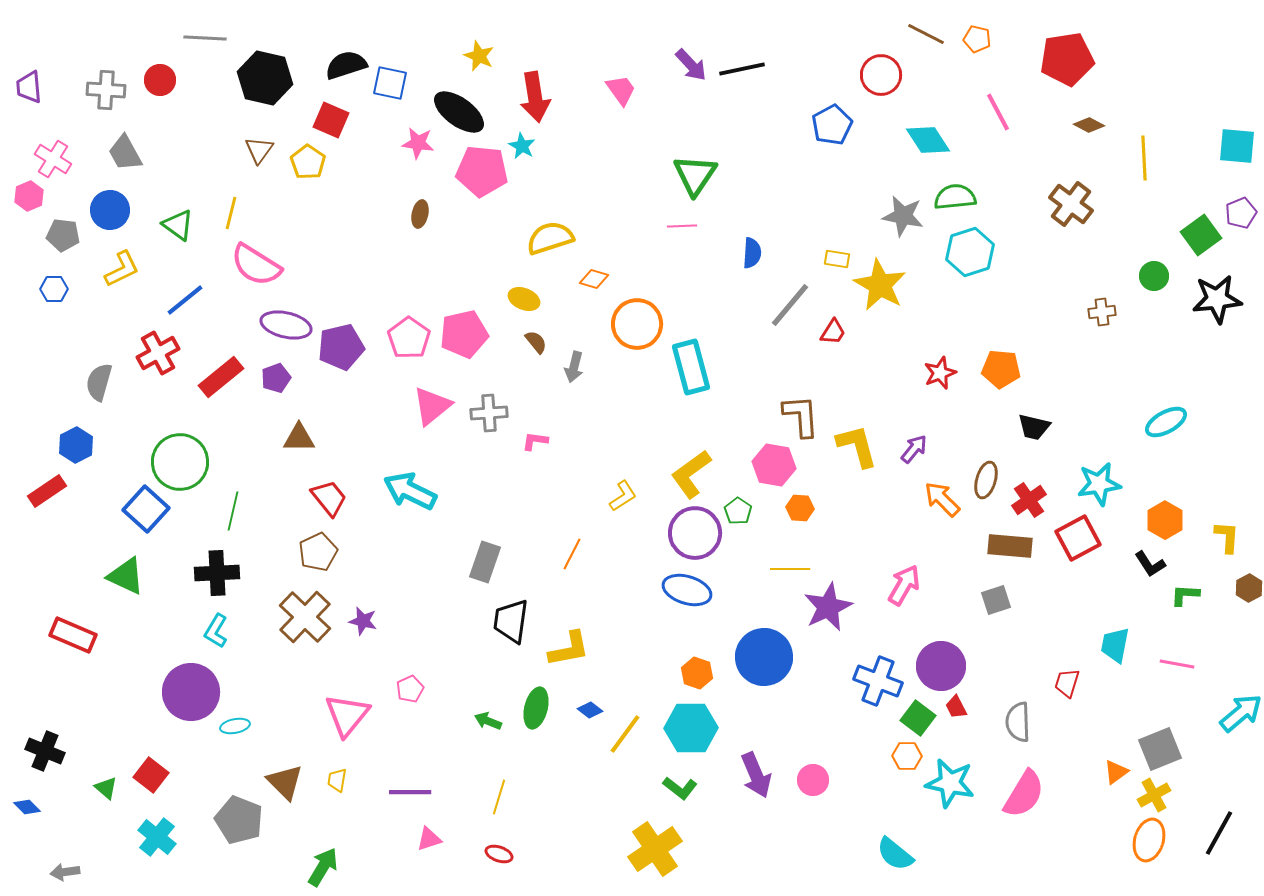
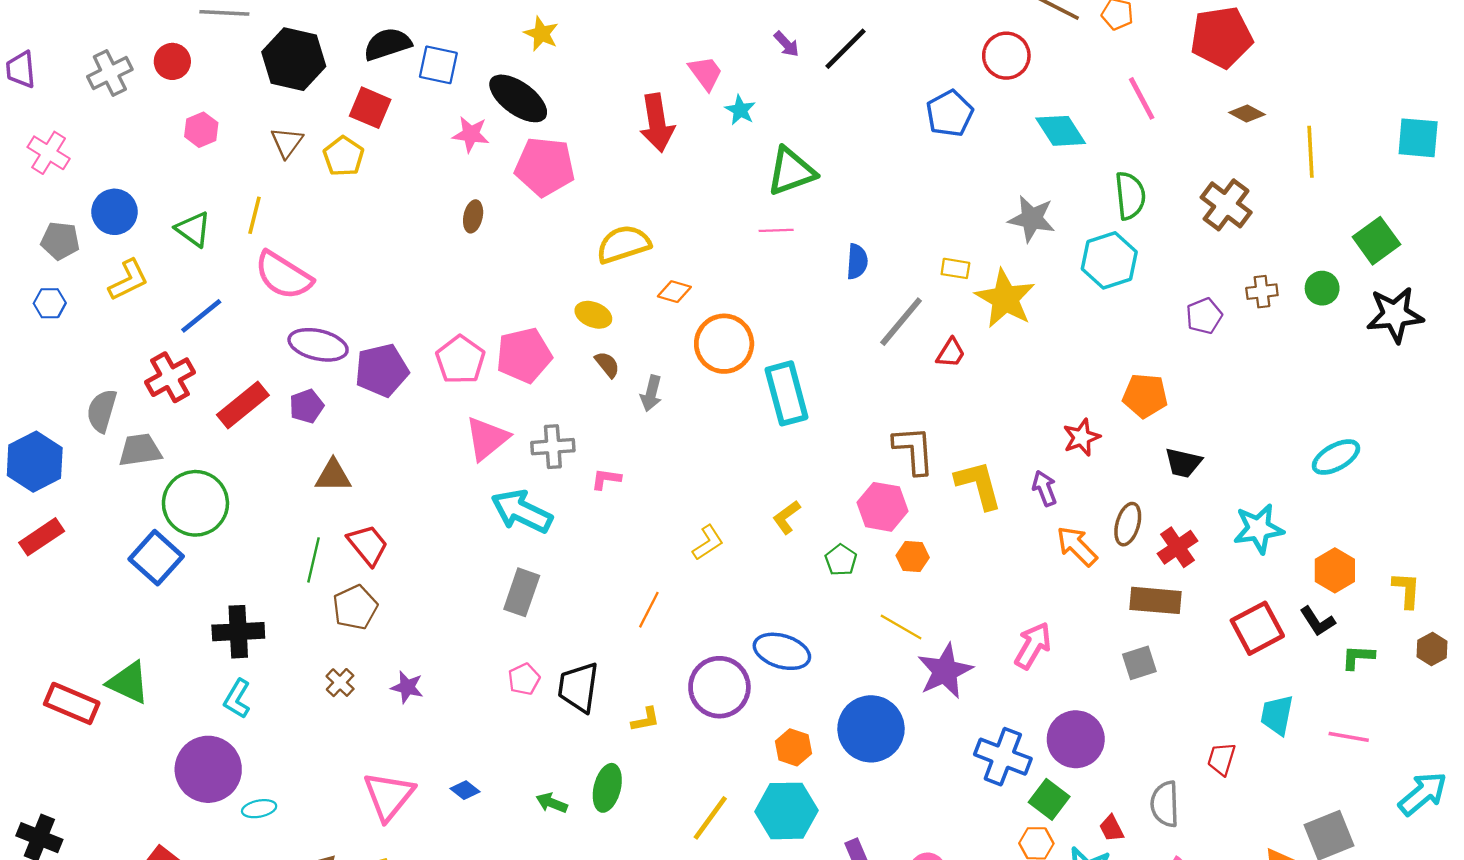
purple arrow: (691, 65) -> (787, 44), size x0.7
black line: (742, 69) -> (846, 49), turned -33
gray cross: (106, 90) -> (110, 73), turned -30
red arrow: (535, 97) -> (657, 123), moved
cyan star: (522, 146) -> (740, 110), moved
gray trapezoid: (125, 153) -> (140, 450), moved, turned 111
green triangle: (695, 175) -> (791, 171), turned 36
pink hexagon: (29, 196) -> (201, 130), moved
green semicircle: (955, 197) -> (1130, 196), moved, turned 90
purple pentagon: (1241, 213) -> (1204, 316), moved
brown cross: (1102, 312) -> (1262, 292), moved
red star: (940, 373) -> (1081, 437), moved
blue hexagon: (76, 445) -> (35, 462), moved, size x1.4
purple arrow: (914, 449) -> (1044, 488), turned -60
yellow L-shape: (691, 474) -> (787, 517), size x0.6
cyan arrow: (410, 491) -> (522, 511), moved
green line: (233, 511) -> (313, 560), moved
purple circle: (695, 533) -> (719, 687), moved
red square: (1078, 538) -> (1257, 628), moved
gray rectangle: (485, 562) -> (522, 592), moved
yellow line: (790, 569) -> (901, 627), turned 30
green triangle: (126, 576) -> (128, 683), moved
brown cross: (305, 617) -> (340, 683), size x0.5
yellow L-shape: (569, 649) -> (645, 720), size x0.6
pink pentagon: (410, 689) -> (524, 679), moved
red trapezoid: (956, 707) -> (1112, 828), moved
blue diamond: (590, 710) -> (465, 790), moved

